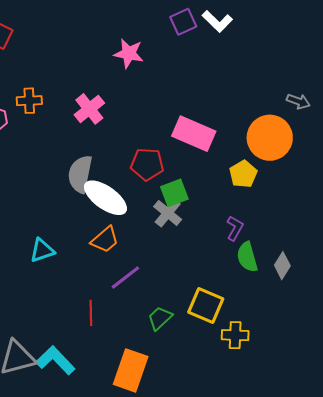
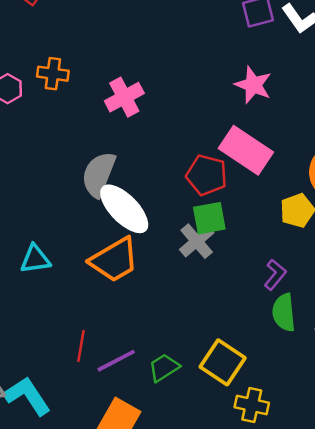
pink star: (129, 53) -> (253, 85), moved
red pentagon: (147, 164) -> (207, 175), moved
orange trapezoid: (105, 240) -> (114, 260), size x1.4
purple line: (125, 277) -> (116, 361), moved

